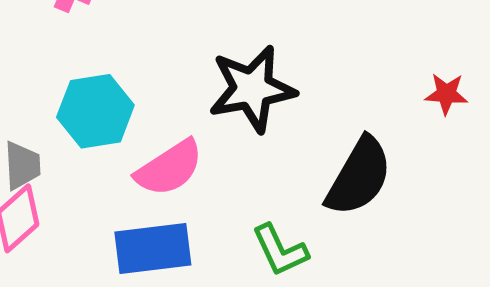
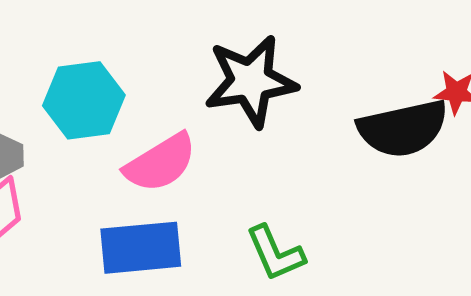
black semicircle: (359, 176) -> (403, 129), moved, turned 46

